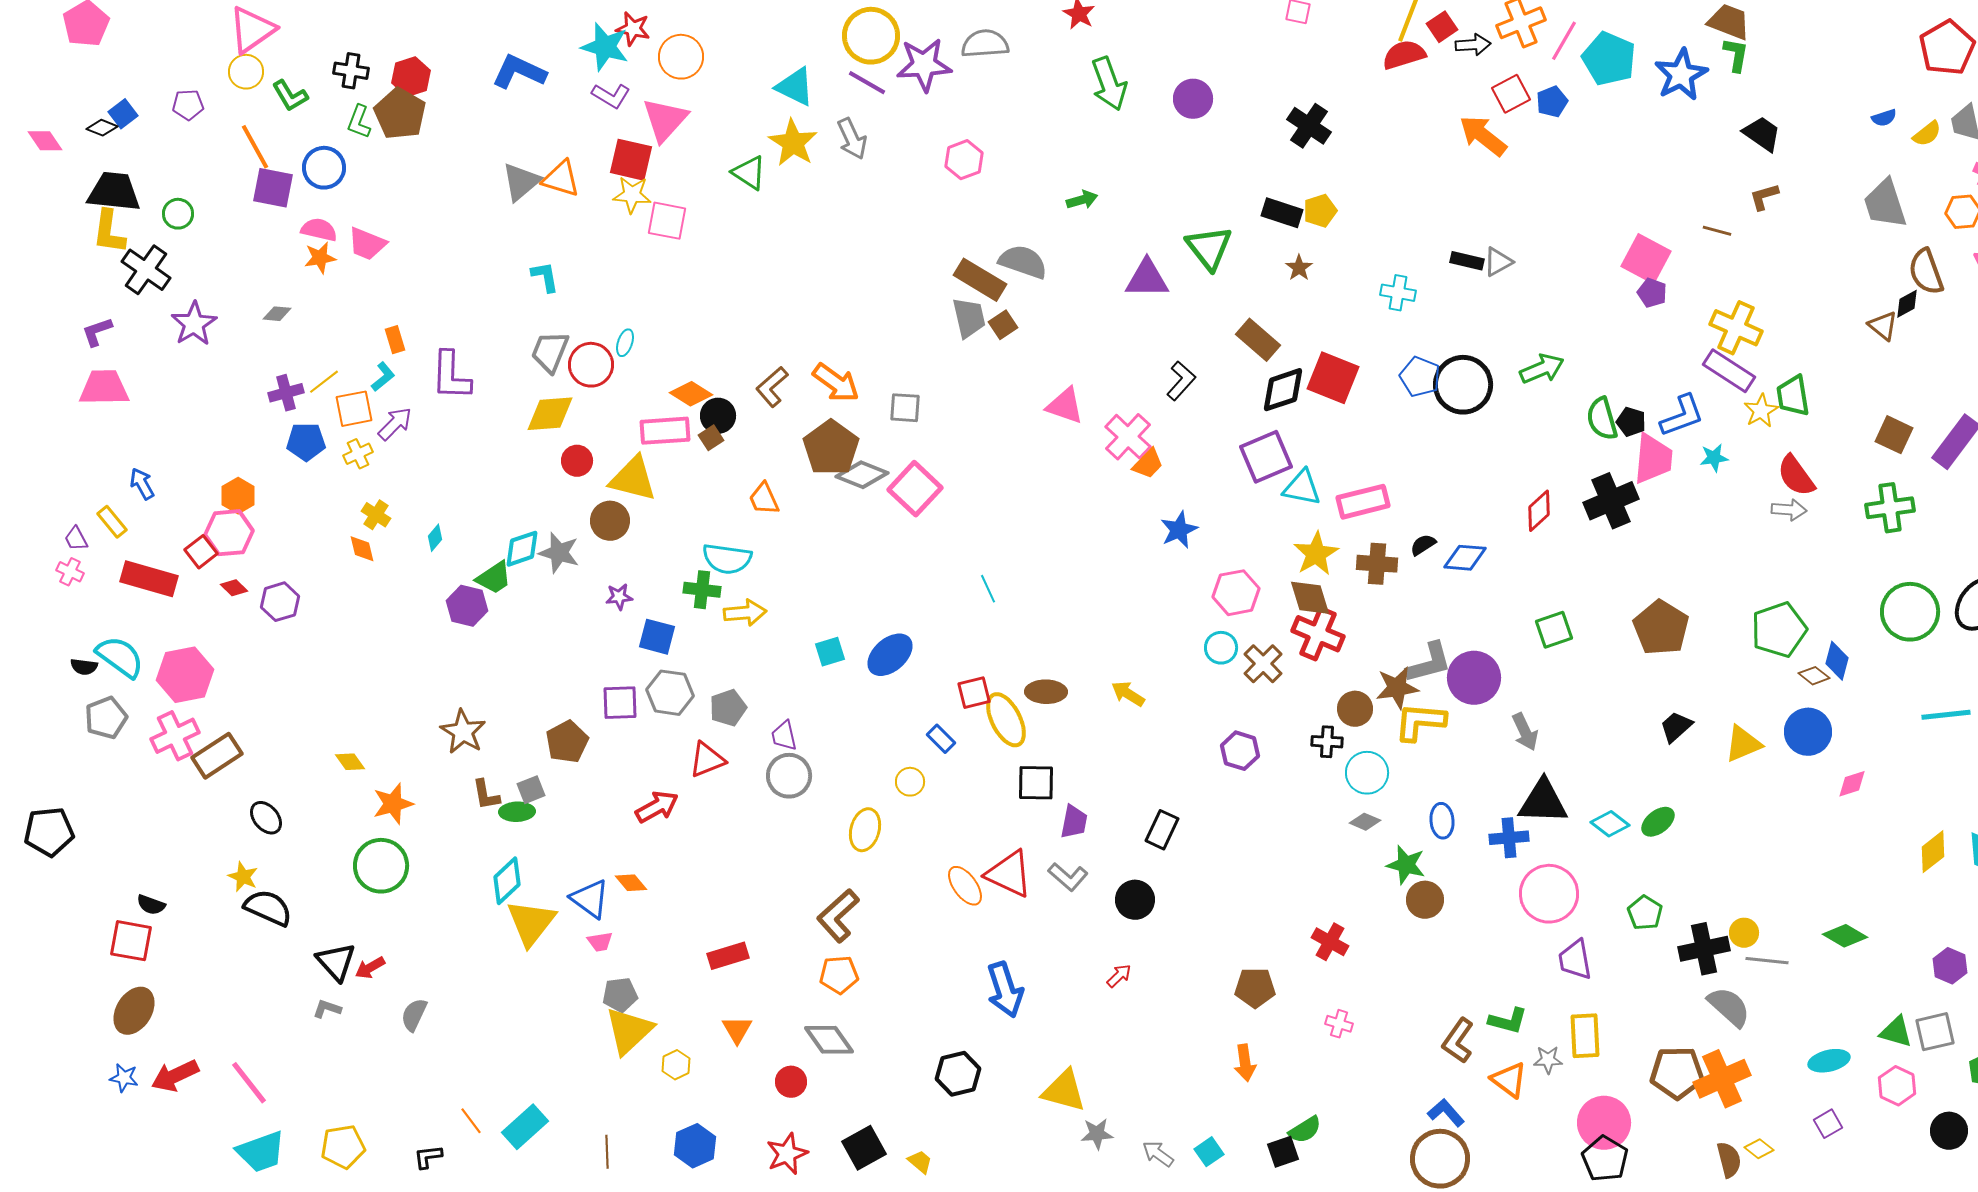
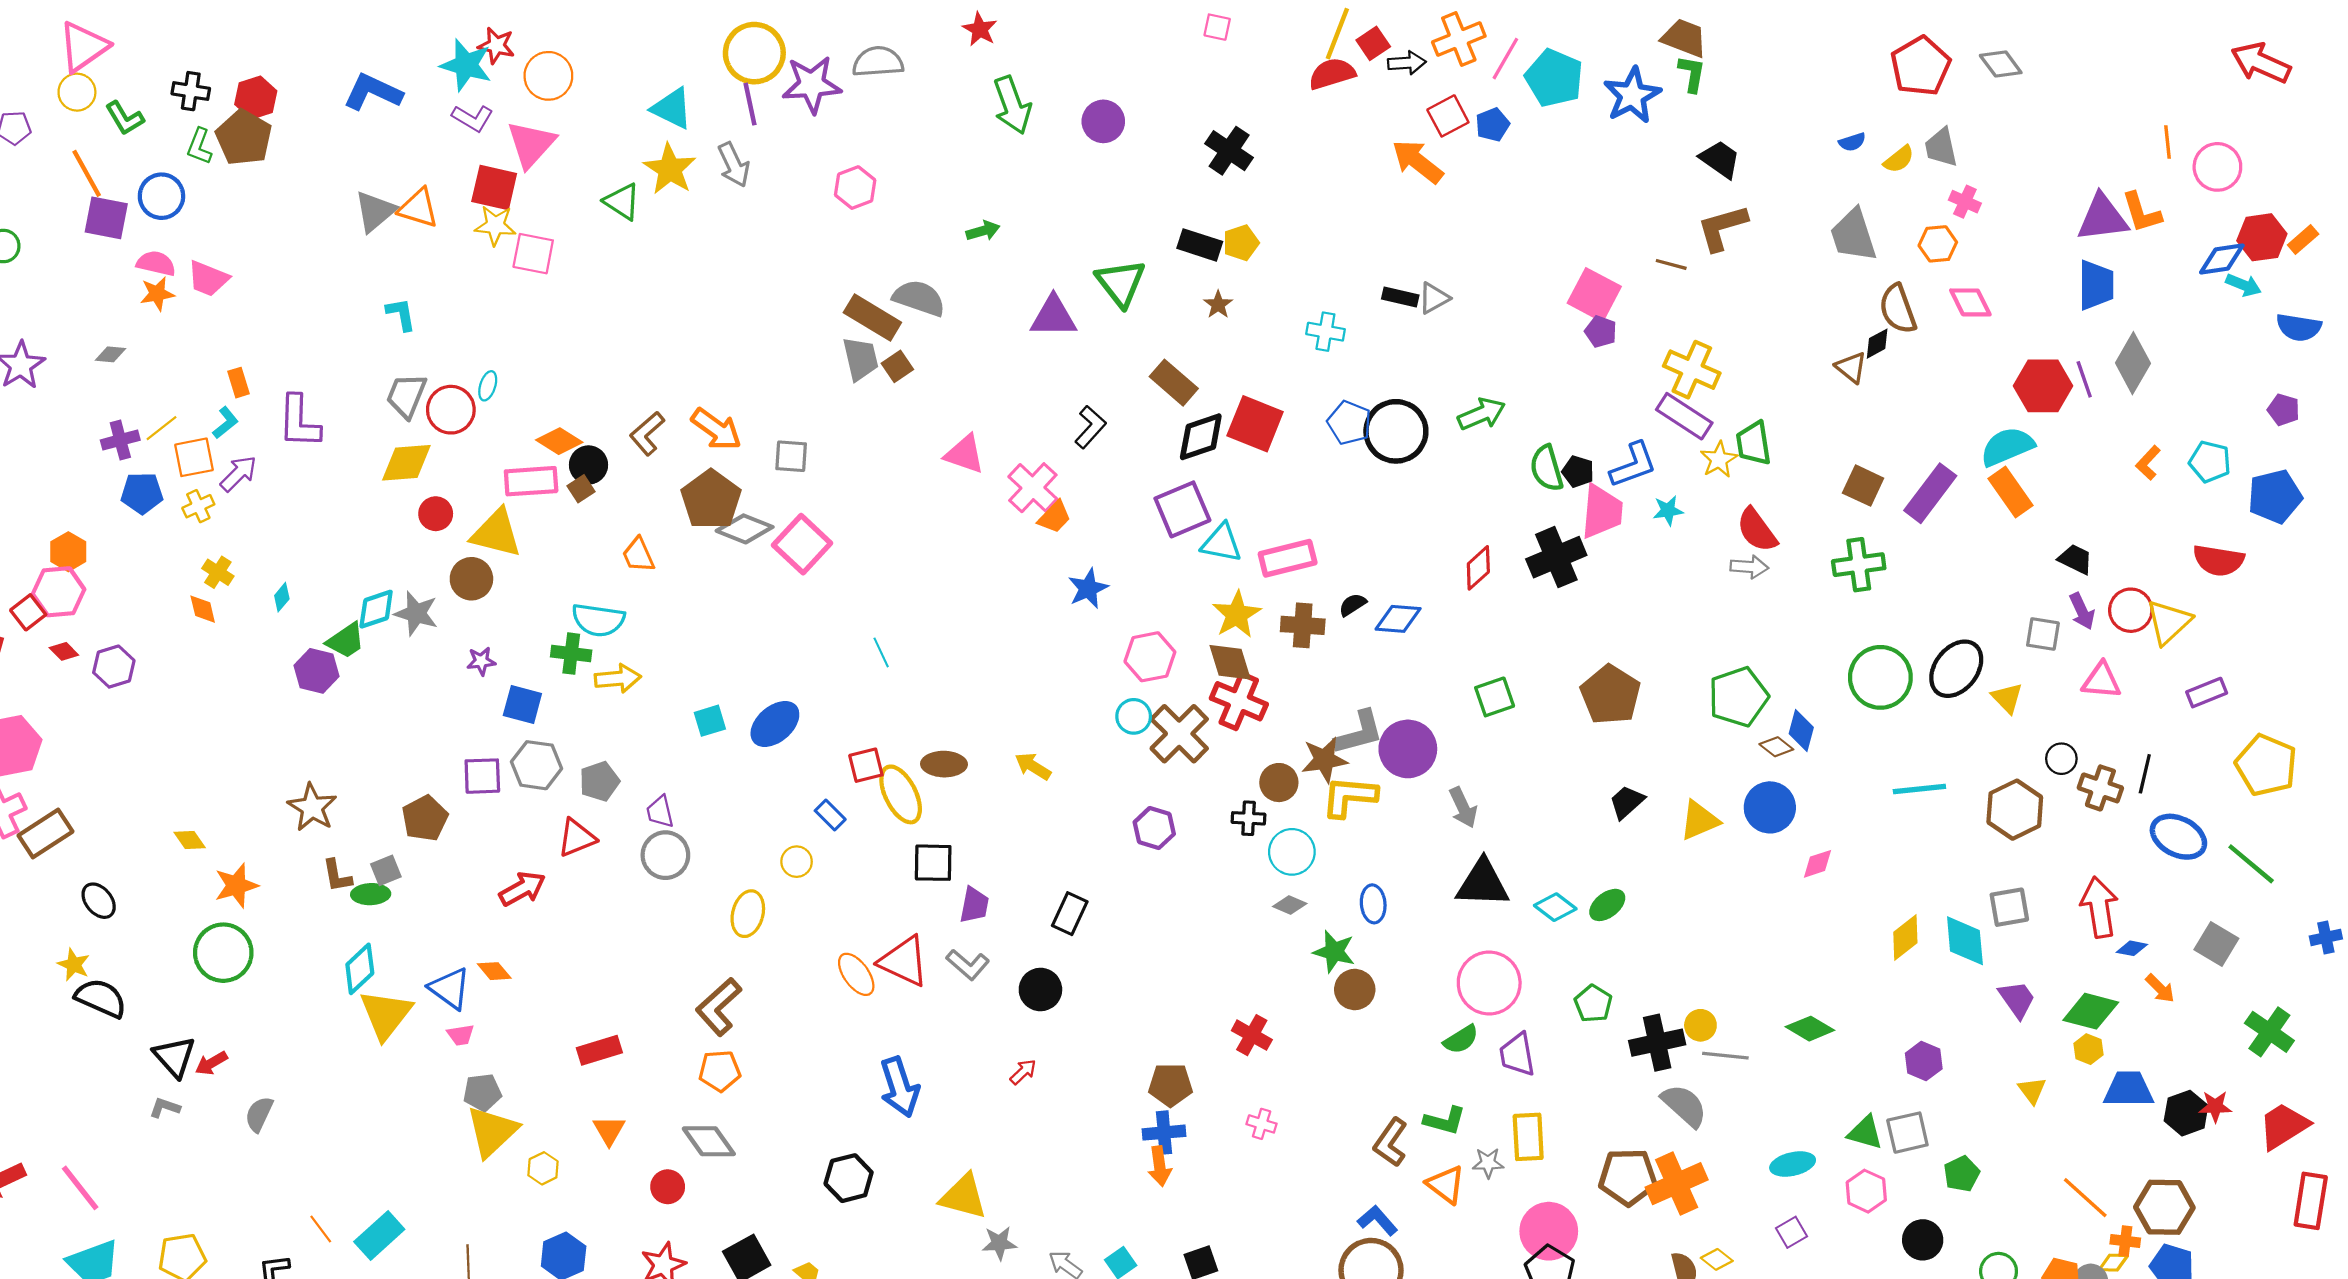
purple line: (867, 83) -> (750, 104), turned 48
brown L-shape: (1764, 197) -> (1722, 228), size x1.6
brown cross: (1263, 664) -> (1179, 734), size x1.4
blue cross: (1509, 838) -> (1164, 1133), moved
green semicircle: (1305, 1130) -> (1461, 1039), moved

